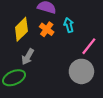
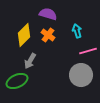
cyan arrow: (69, 25) -> (77, 31), moved
pink line: (89, 46) -> (88, 51), turned 36

